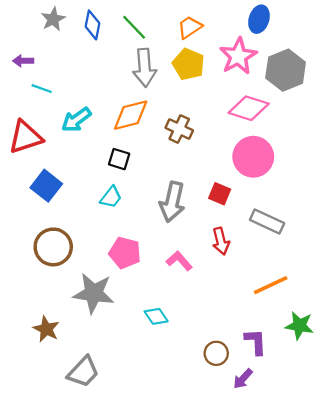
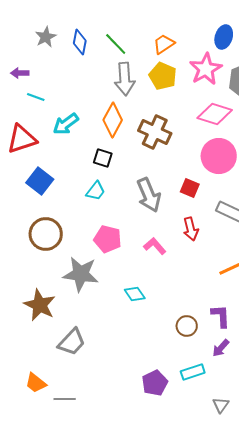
orange diamond: (131, 115) -> (113, 120), turned -48
brown cross: (179, 129) -> (155, 132), size x1.4
gray arrow: (172, 202) -> (149, 195), turned -36
brown star: (46, 329) -> (40, 305), size x1.4
purple arrow: (243, 379) -> (221, 348), moved

